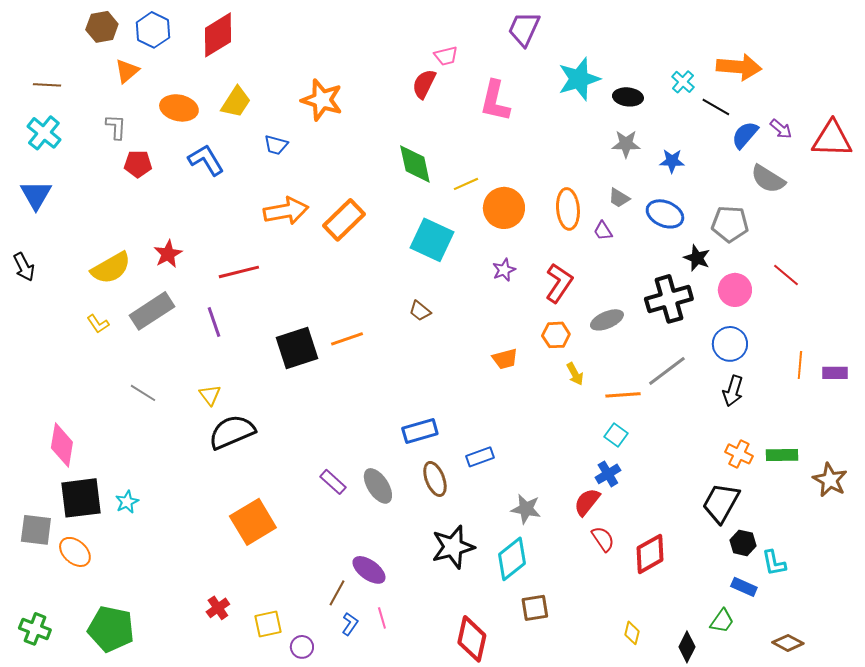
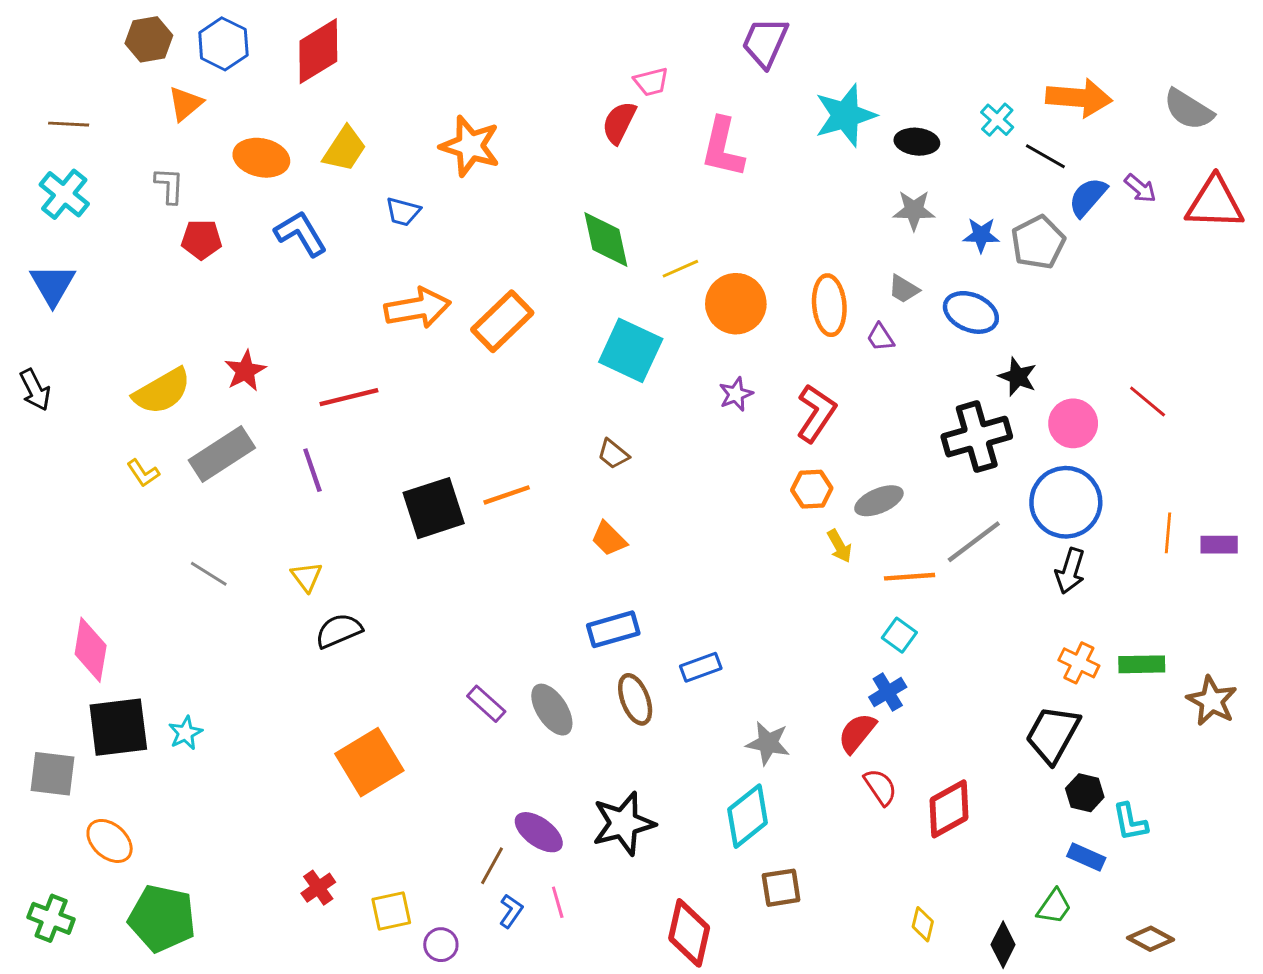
gray semicircle: (768, 179) -> (1188, 110), moved
gray pentagon: (730, 224) -> (1038, 242), moved, turned -30
gray ellipse: (607, 320) -> (879, 501), moved
blue circle: (730, 344) -> (1066, 502), size x1.4
orange trapezoid: (505, 359) -> (609, 539), moved, turned 60
black semicircle: (232, 432) -> (339, 631), size x0.7
black star: (453, 547) -> (623, 823), moved
orange ellipse: (75, 552) -> (110, 841), moved

